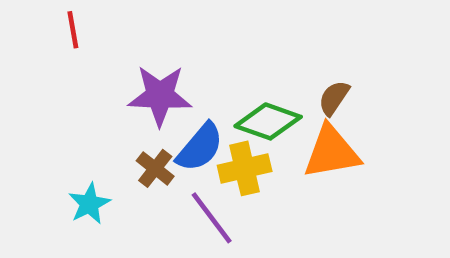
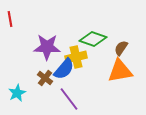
green diamond: (268, 121) -> (93, 39), moved
yellow cross: (245, 168) -> (76, 57), moved

